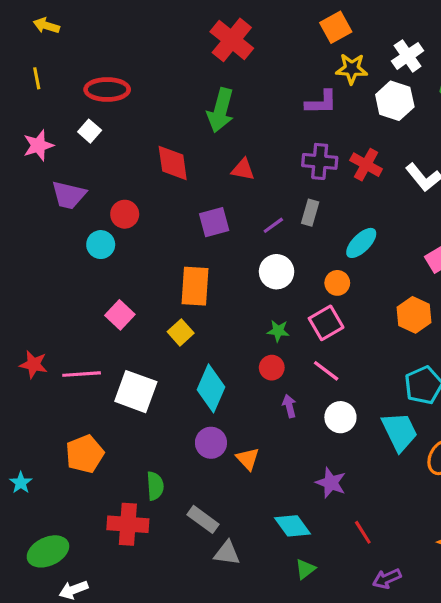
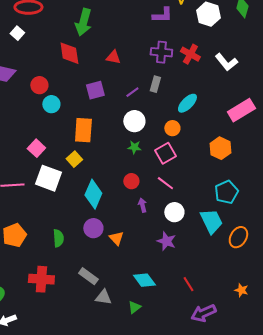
green arrow: (221, 110) -> (83, 22), moved
cyan circle: (101, 245) -> (51, 104), moved
green star: (278, 331) -> (134, 147), moved
white square: (136, 392) -> (48, 178), moved
purple star: (331, 483) -> (166, 241), moved
green semicircle: (155, 486) -> (58, 238), moved
green triangle: (305, 569) -> (134, 307), moved
purple arrow: (387, 579) -> (203, 313), size x1.4

